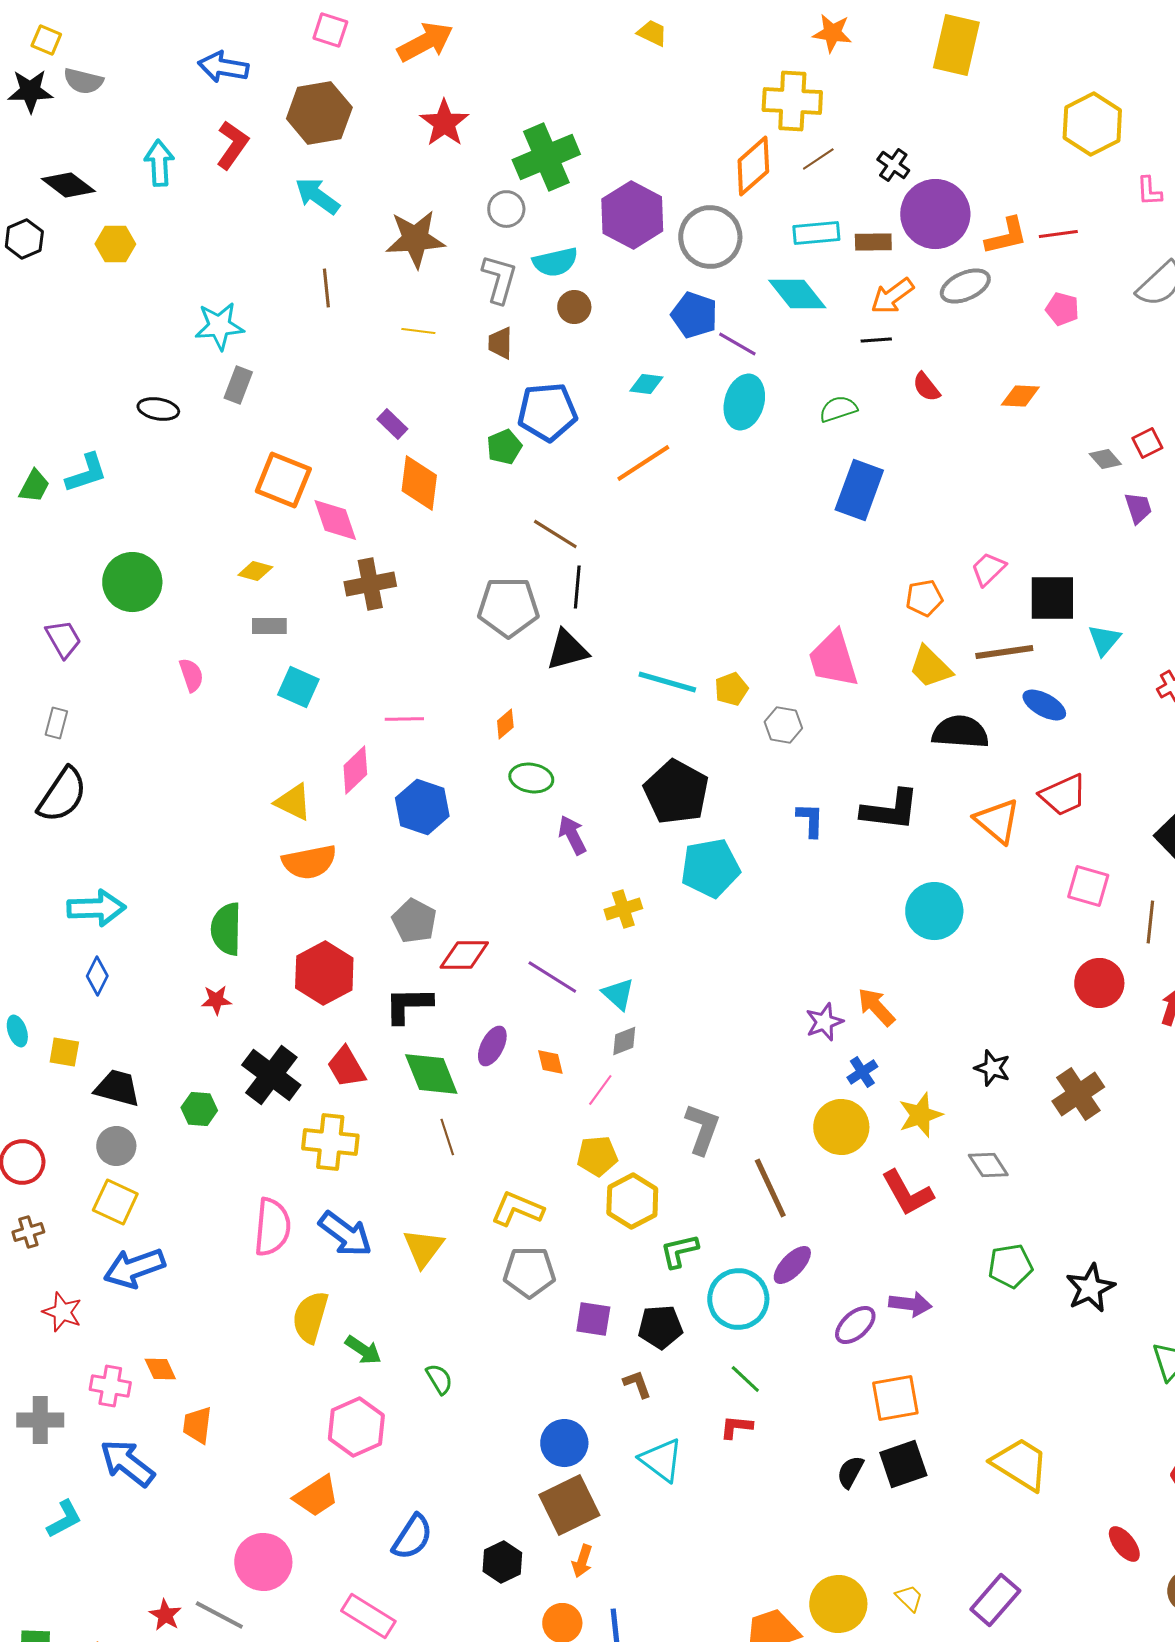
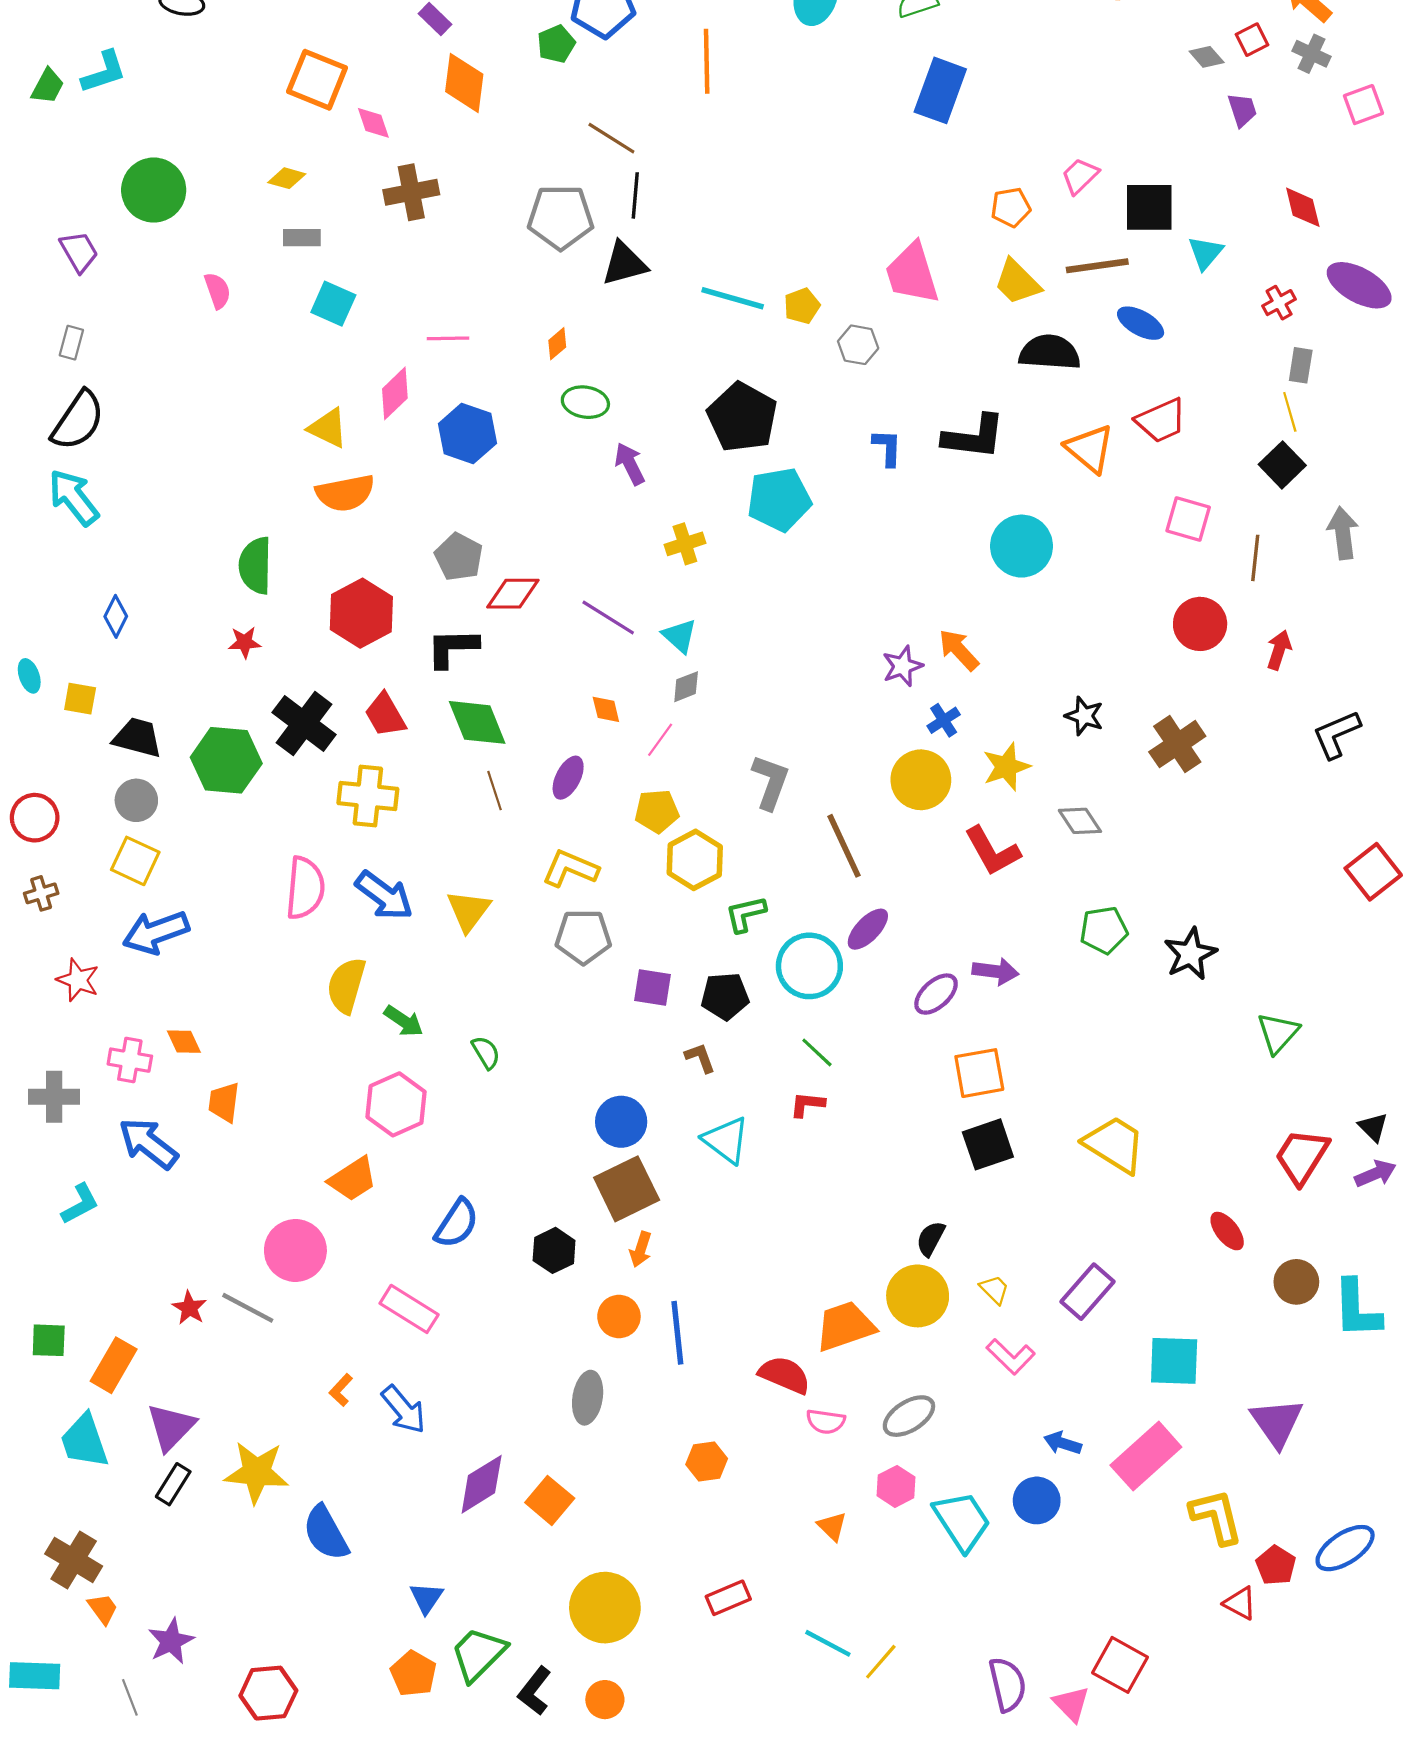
orange line: (643, 463) -> (707, 61), turned -58
pink diamond: (335, 520) -> (373, 123), size x0.7
cyan arrow: (96, 908) -> (74, 497), moved, turned -126
purple ellipse: (492, 1046) -> (568, 778), moved
green hexagon: (199, 1109) -> (226, 760), size x1.8
black semicircle: (850, 1472) -> (931, 1239), moved

